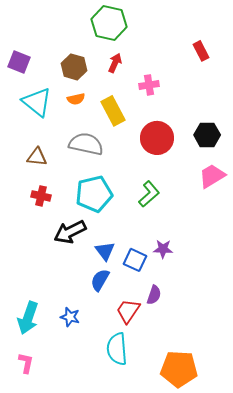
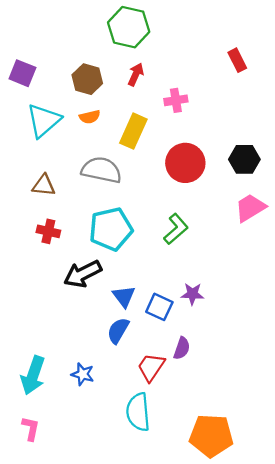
cyan triangle: (37, 102) -> (44, 120), turned 40
yellow rectangle: (113, 111) -> (133, 131), turned 52

